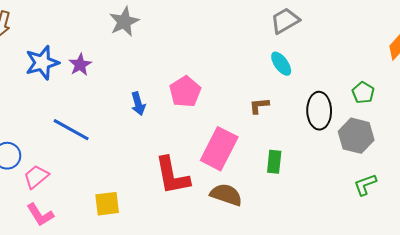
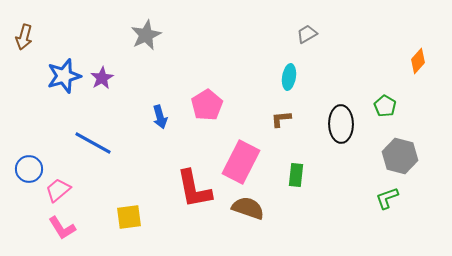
gray trapezoid: (285, 21) -> (307, 34), size x0.7
cyan ellipse: (281, 64) -> (289, 77), moved, turned 45
gray hexagon: (356, 136) -> (400, 156), moved

